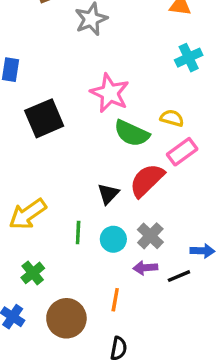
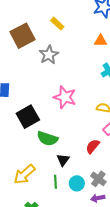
green semicircle: (132, 133) -> (47, 138), moved
red semicircle: (147, 180) -> (93, 146), size x0.7
black triangle: (108, 194) -> (63, 160), moved

